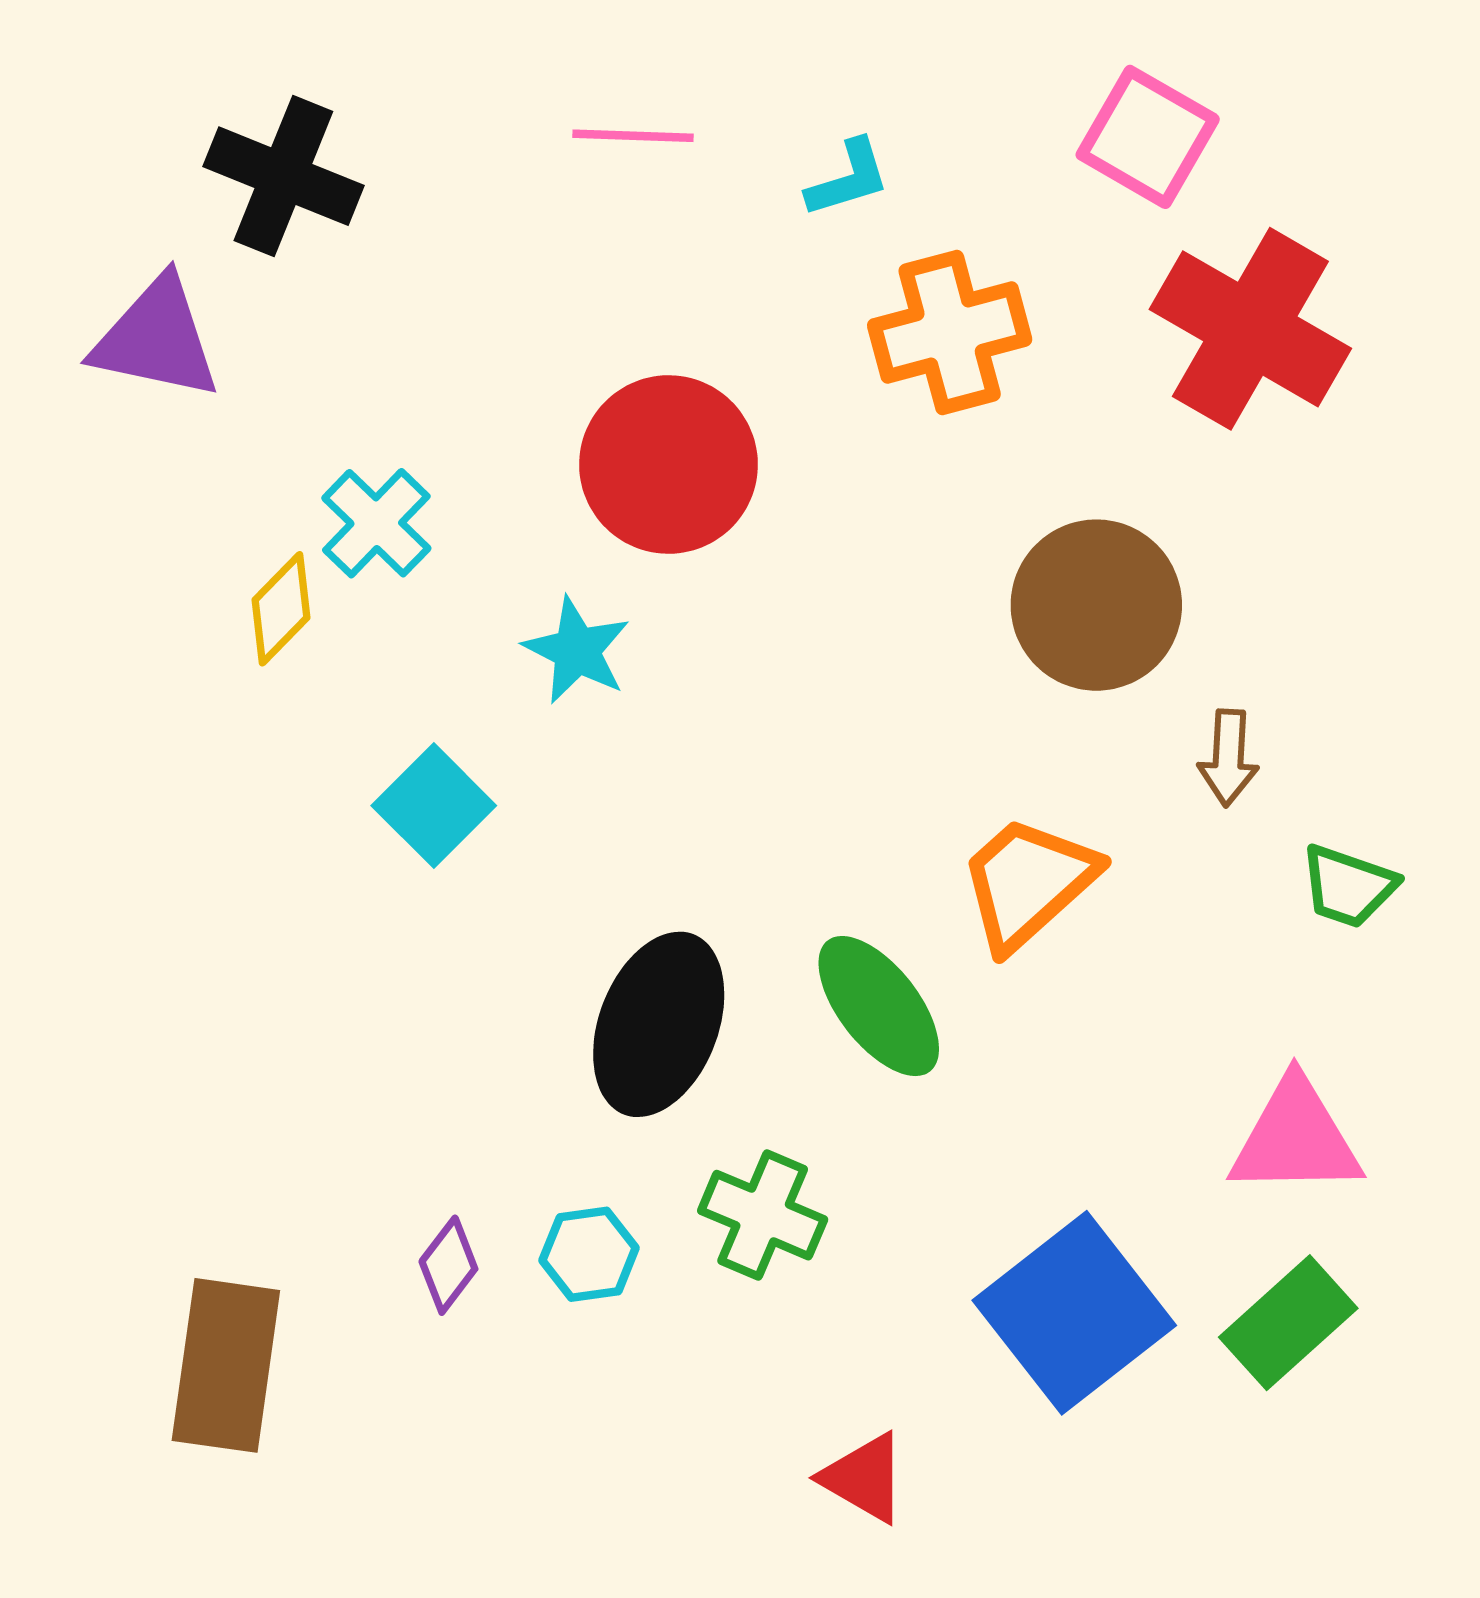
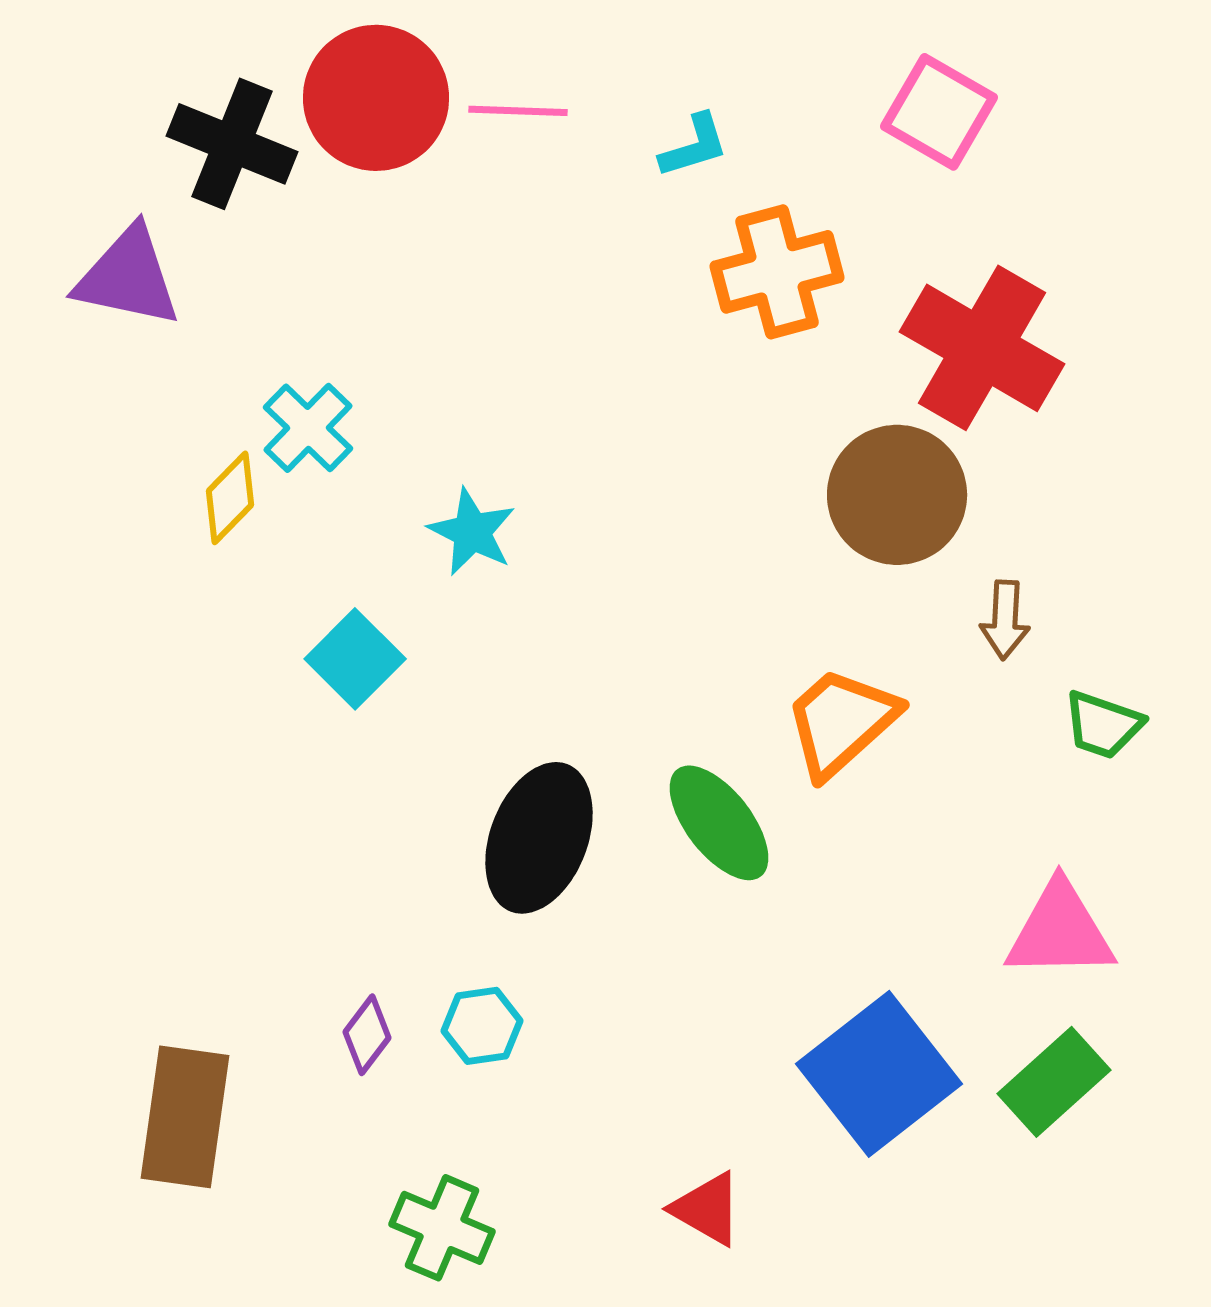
red cross: (1250, 329) -> (982, 348), moved
red circle: (668, 465) -> (376, 98), moved
green cross: (763, 1215) -> (442, 1228), moved

